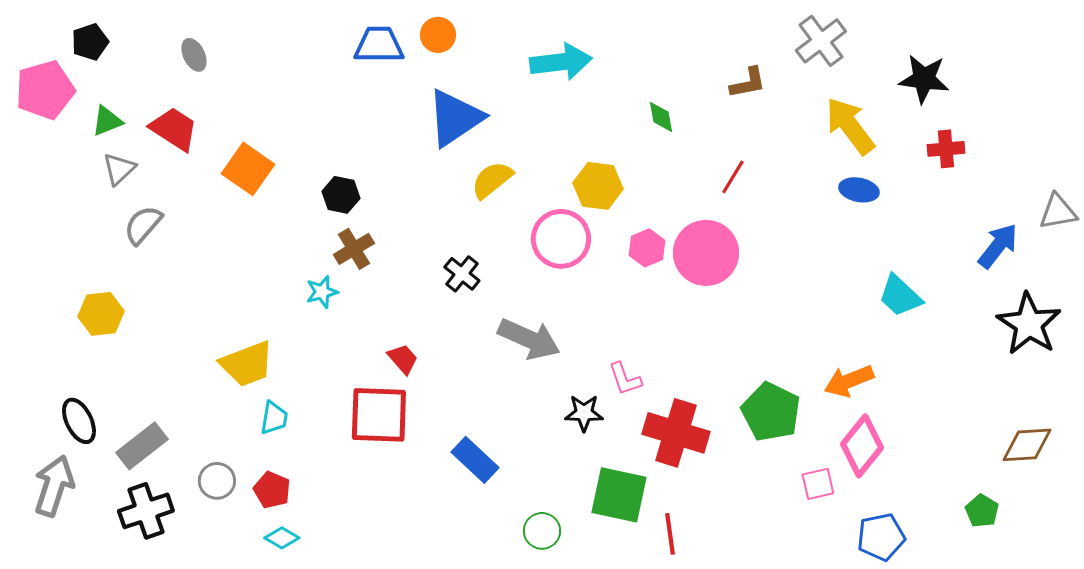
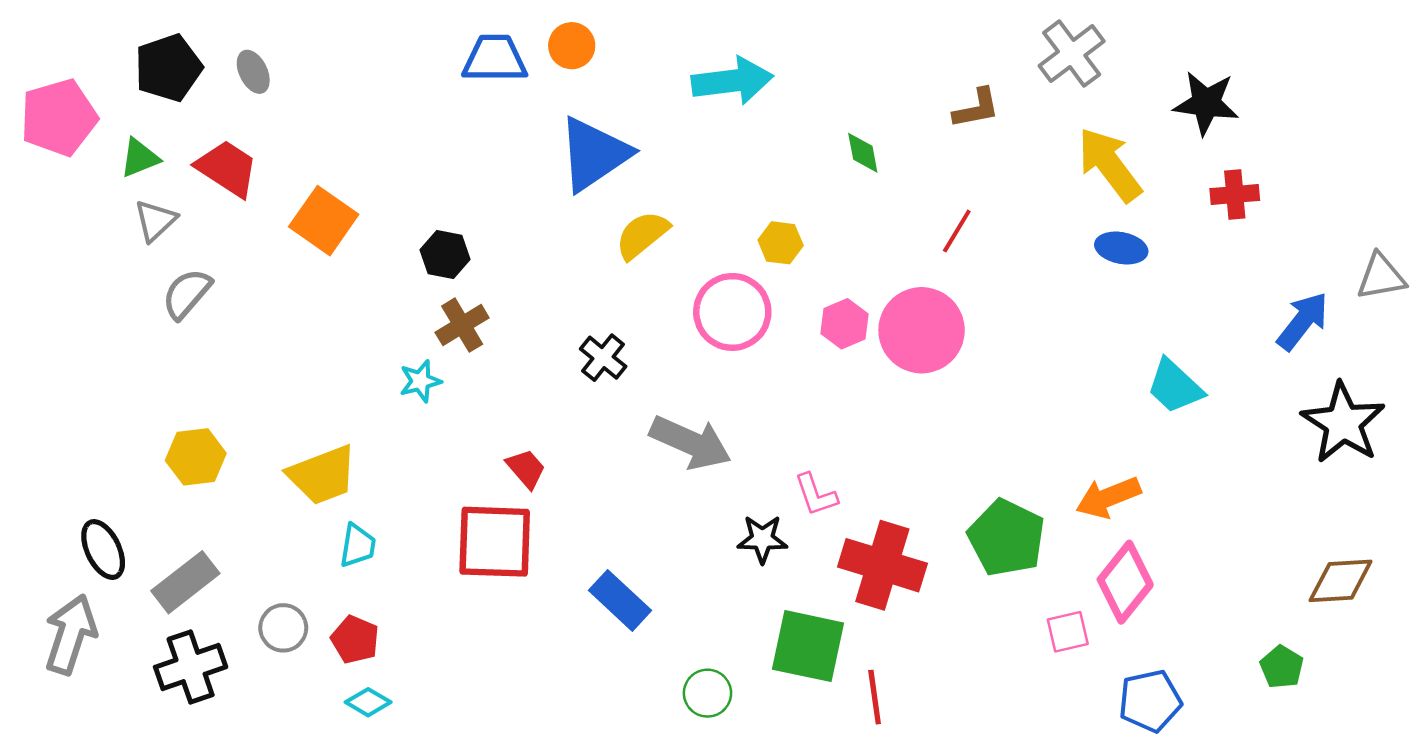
black pentagon: (90, 42) -> (168, 68), moved, size x1.4
yellow hexagon: (598, 186) -> (781, 243), size x0.7
yellow hexagon: (101, 314) -> (196, 457), moved

